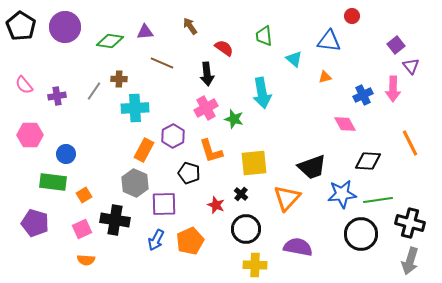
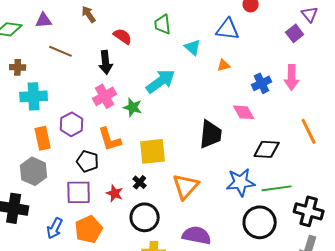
purple triangle: (411, 66) -> (310, 14), moved
cyan arrow: (262, 93) -> (161, 81), turned -116
orange rectangle: (144, 150) -> (43, 138), turned -40
black trapezoid: (312, 167) -> (211, 134), moved, turned -64
purple square: (164, 204) -> (79, 192), moved

